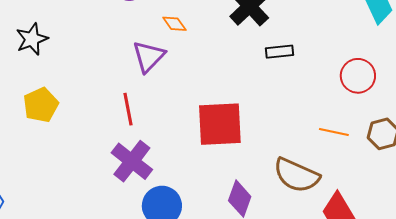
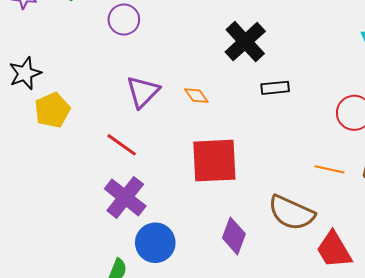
orange diamond: (174, 24) -> (196, 96), moved
yellow pentagon: (41, 105) -> (52, 110), moved
red line: (128, 109) -> (122, 145), turned -44

